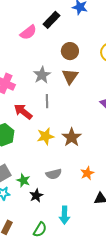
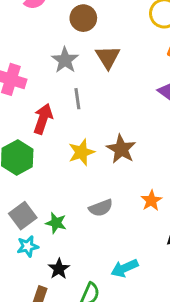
brown circle: (70, 51) -> (83, 18), moved
red arrow: (23, 112) -> (43, 119), turned 78
black star: (36, 196) -> (59, 269), moved
cyan arrow: (64, 215) -> (124, 268), turned 72

